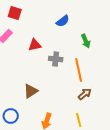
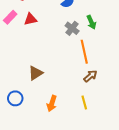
red triangle: (35, 45) -> (30, 19), moved
gray cross: (56, 59) -> (72, 28), moved, turned 32

